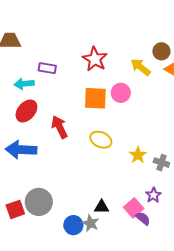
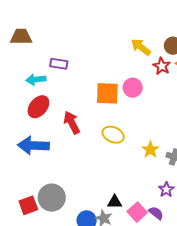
red star: (95, 59) -> (162, 66), moved, size x0.7
yellow arrow: (140, 67) -> (141, 47), moved
pink square: (134, 208) -> (137, 212), moved

